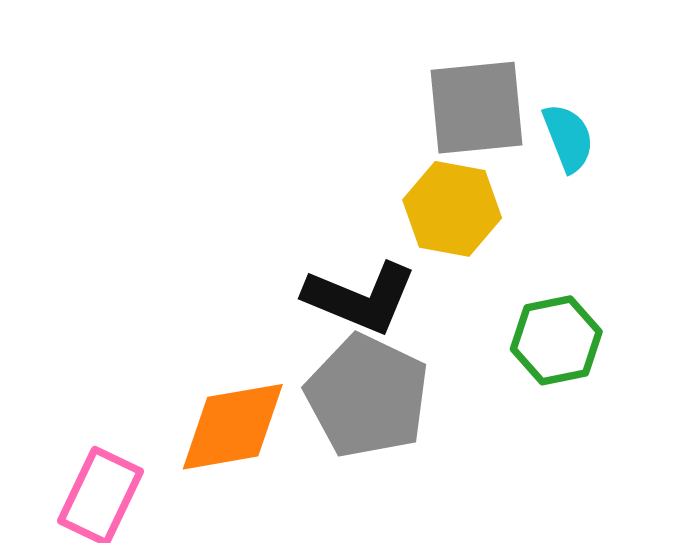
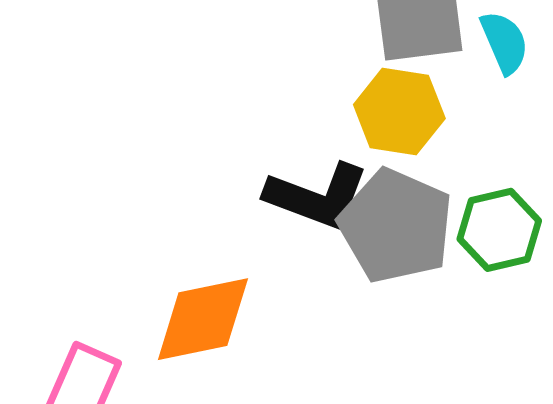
gray pentagon: (367, 396) -> (396, 226), moved

